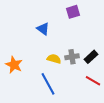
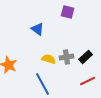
purple square: (73, 12) -> (68, 12), turned 32
red line: (93, 81) -> (88, 81), turned -56

